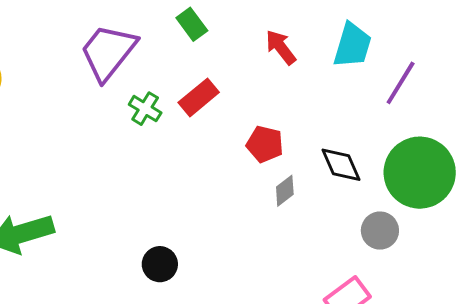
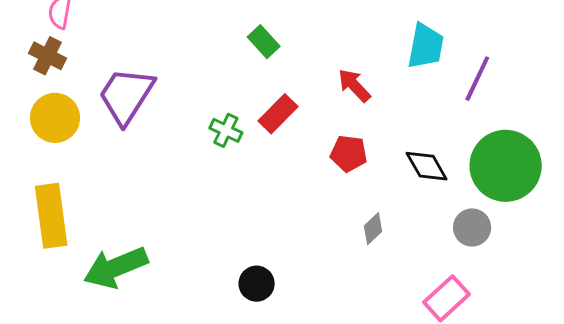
red arrow: (281, 47) -> (354, 85), moved
purple trapezoid: (108, 52) -> (126, 95), moved
gray diamond: (285, 191) -> (373, 229), moved

